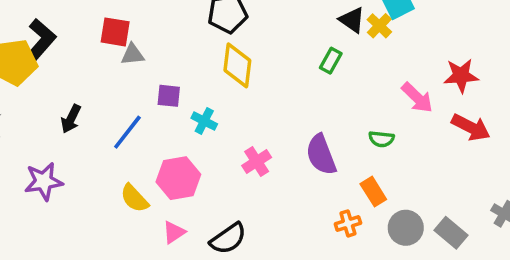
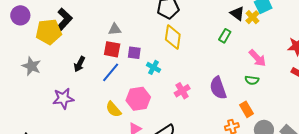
red square: (115, 32) -> (112, 49), moved
pink arrow: (417, 98) -> (257, 58), moved

